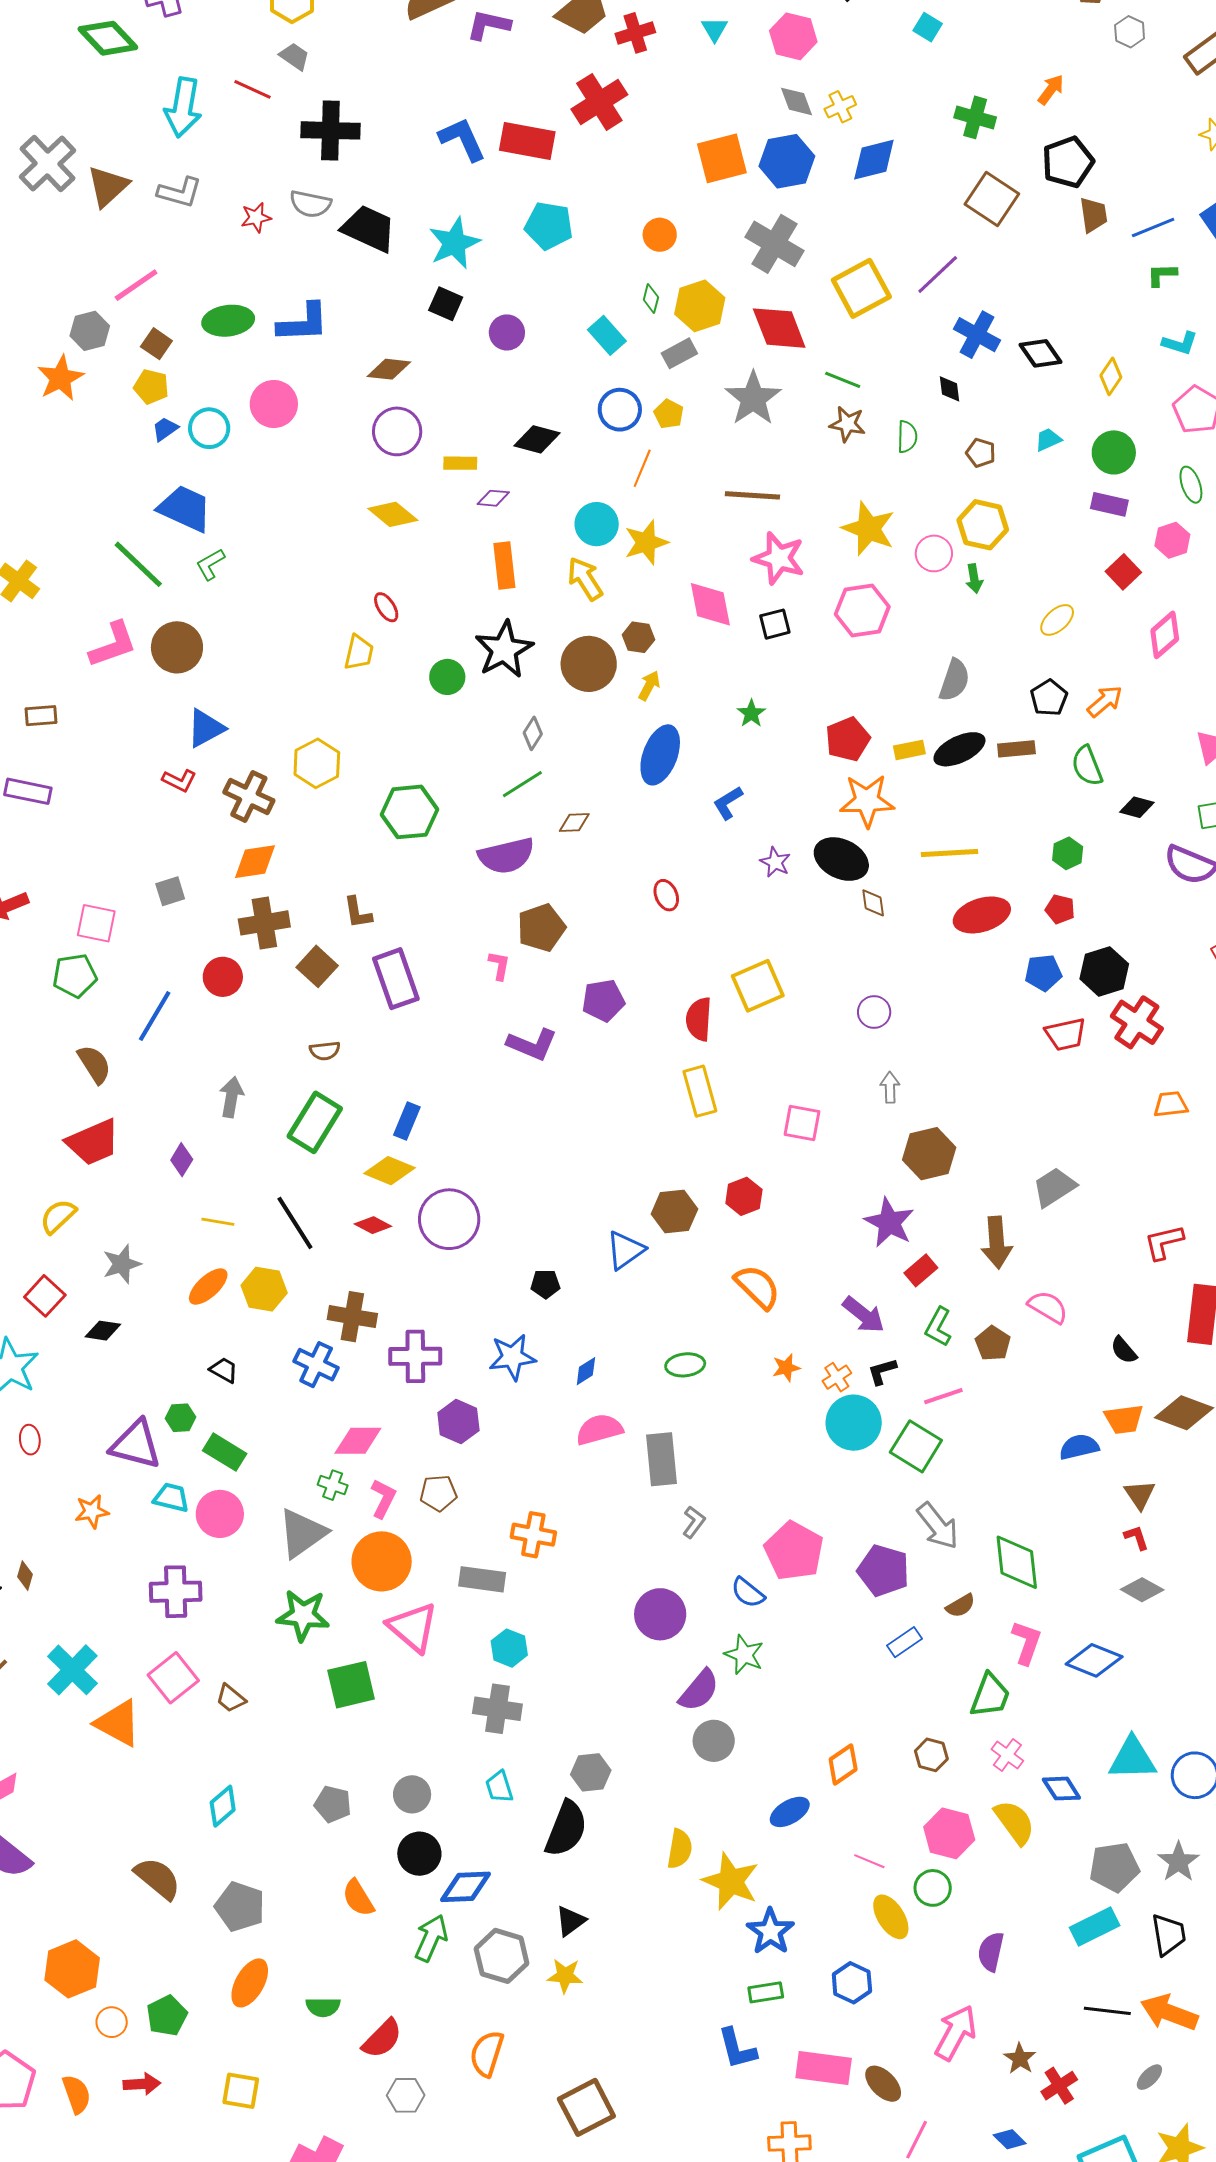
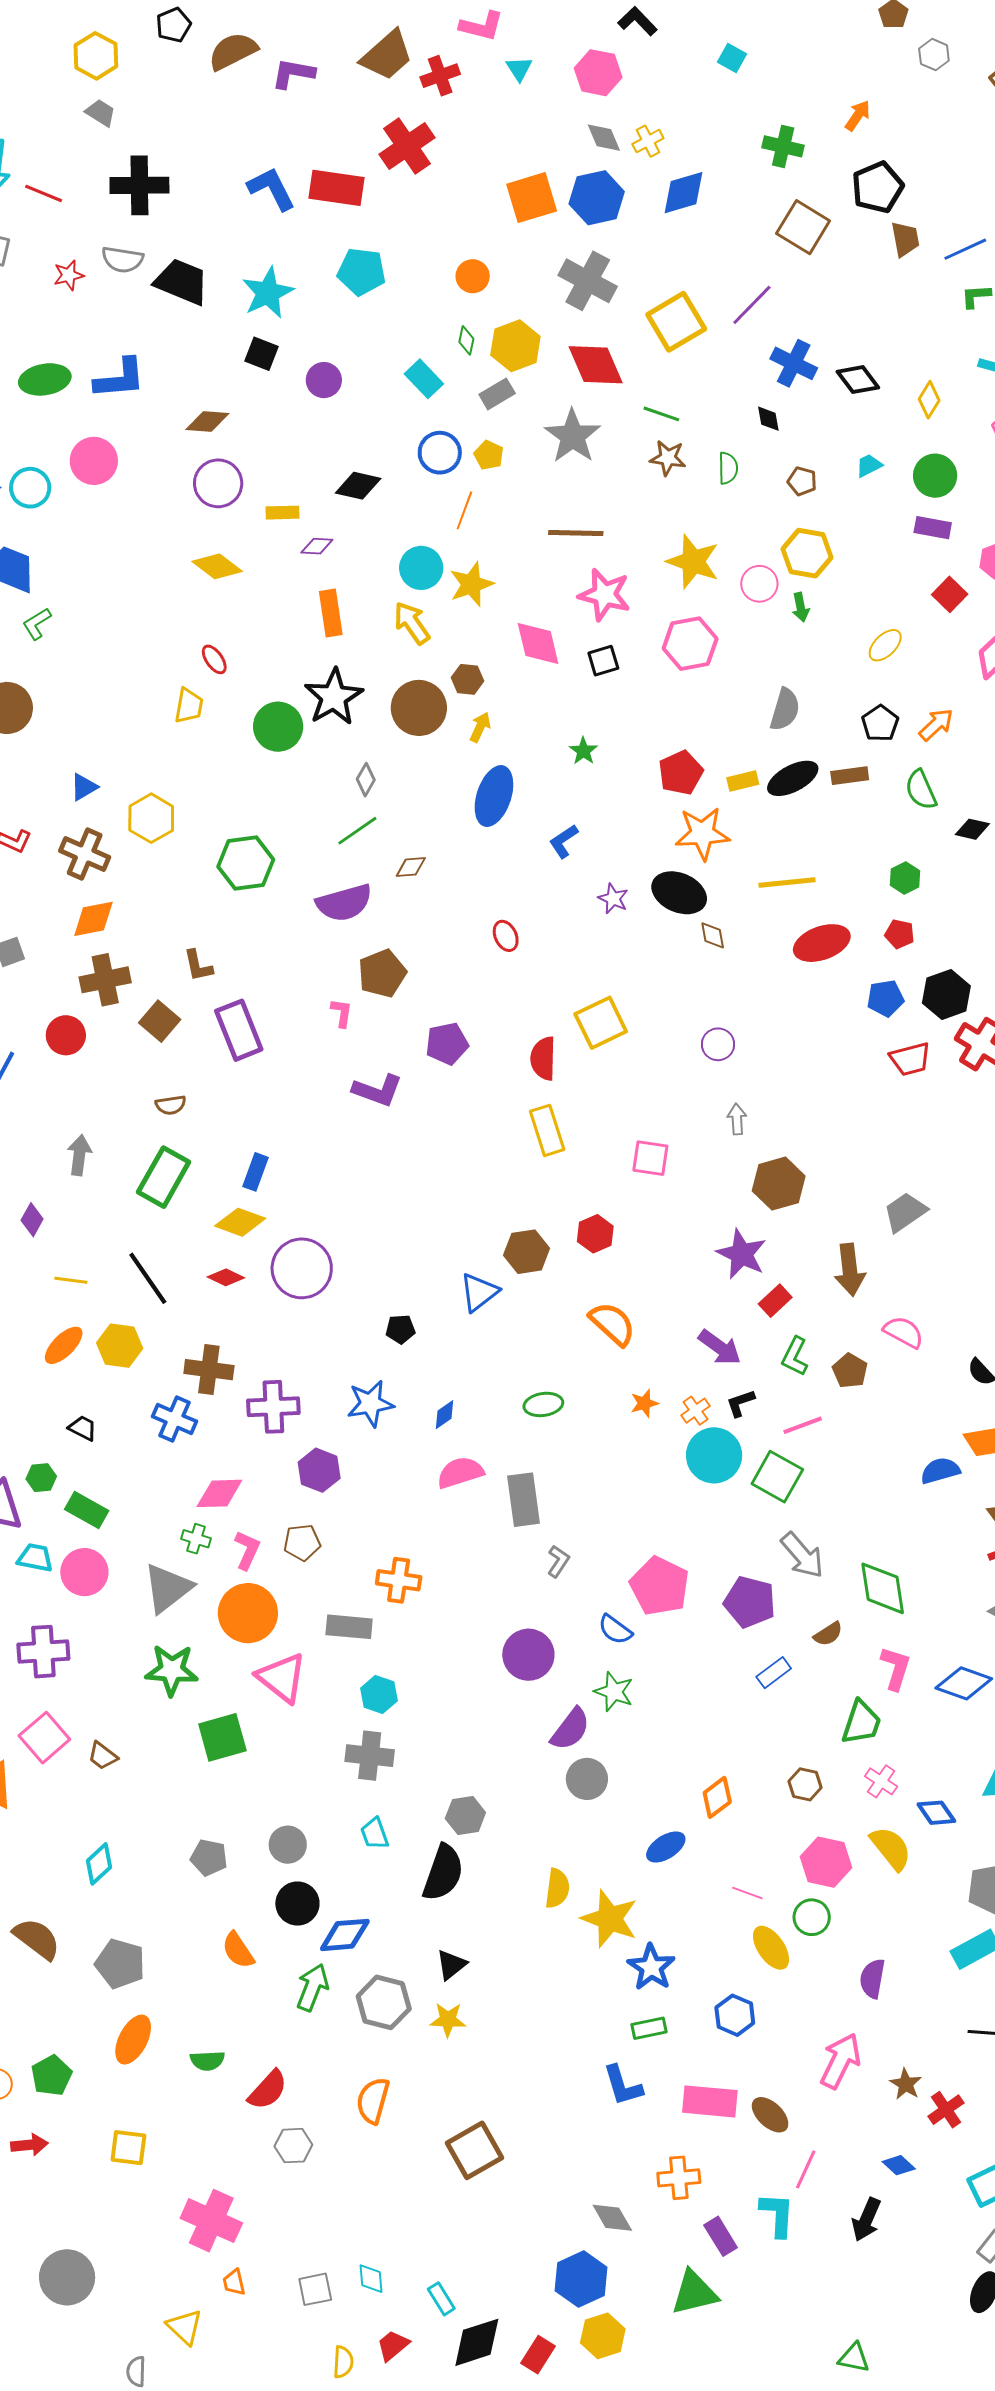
red line: (253, 89) -> (44, 193), moved
green circle: (447, 677) -> (278, 727), size x1.4
blue triangle: (206, 728) -> (84, 787), moved, size x0.7

